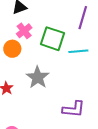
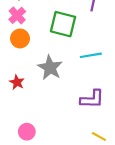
pink cross: (24, 31) -> (17, 15), moved
cyan line: (78, 51) -> (91, 55), moved

